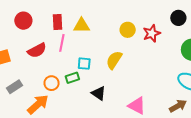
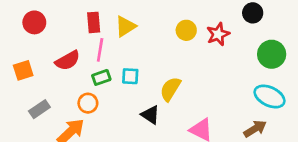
red circle: (23, 21) -> (34, 22), moved
yellow triangle: (82, 26) -> (125, 26), turned -30
yellow semicircle: (114, 60) -> (170, 89), moved
green rectangle: (72, 78) -> (101, 77), moved

